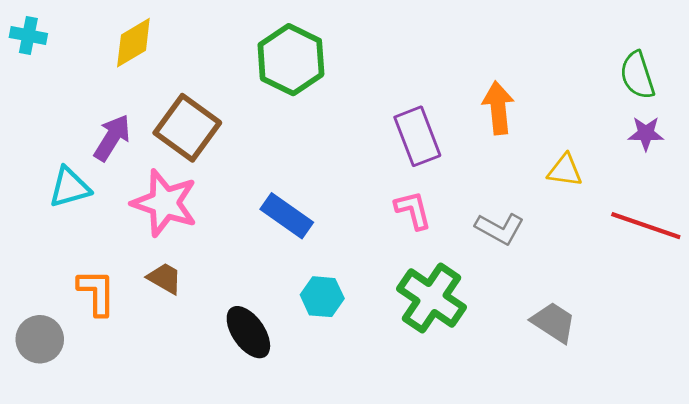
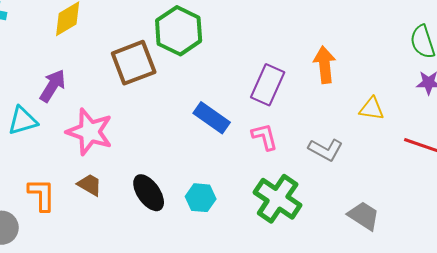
brown square: (187, 128) -> (134, 63), moved, turned 33
purple rectangle: (417, 136) -> (268, 85), turned 45
blue rectangle: (287, 216) -> (212, 118), moved
black ellipse: (248, 332) -> (149, 193), moved

